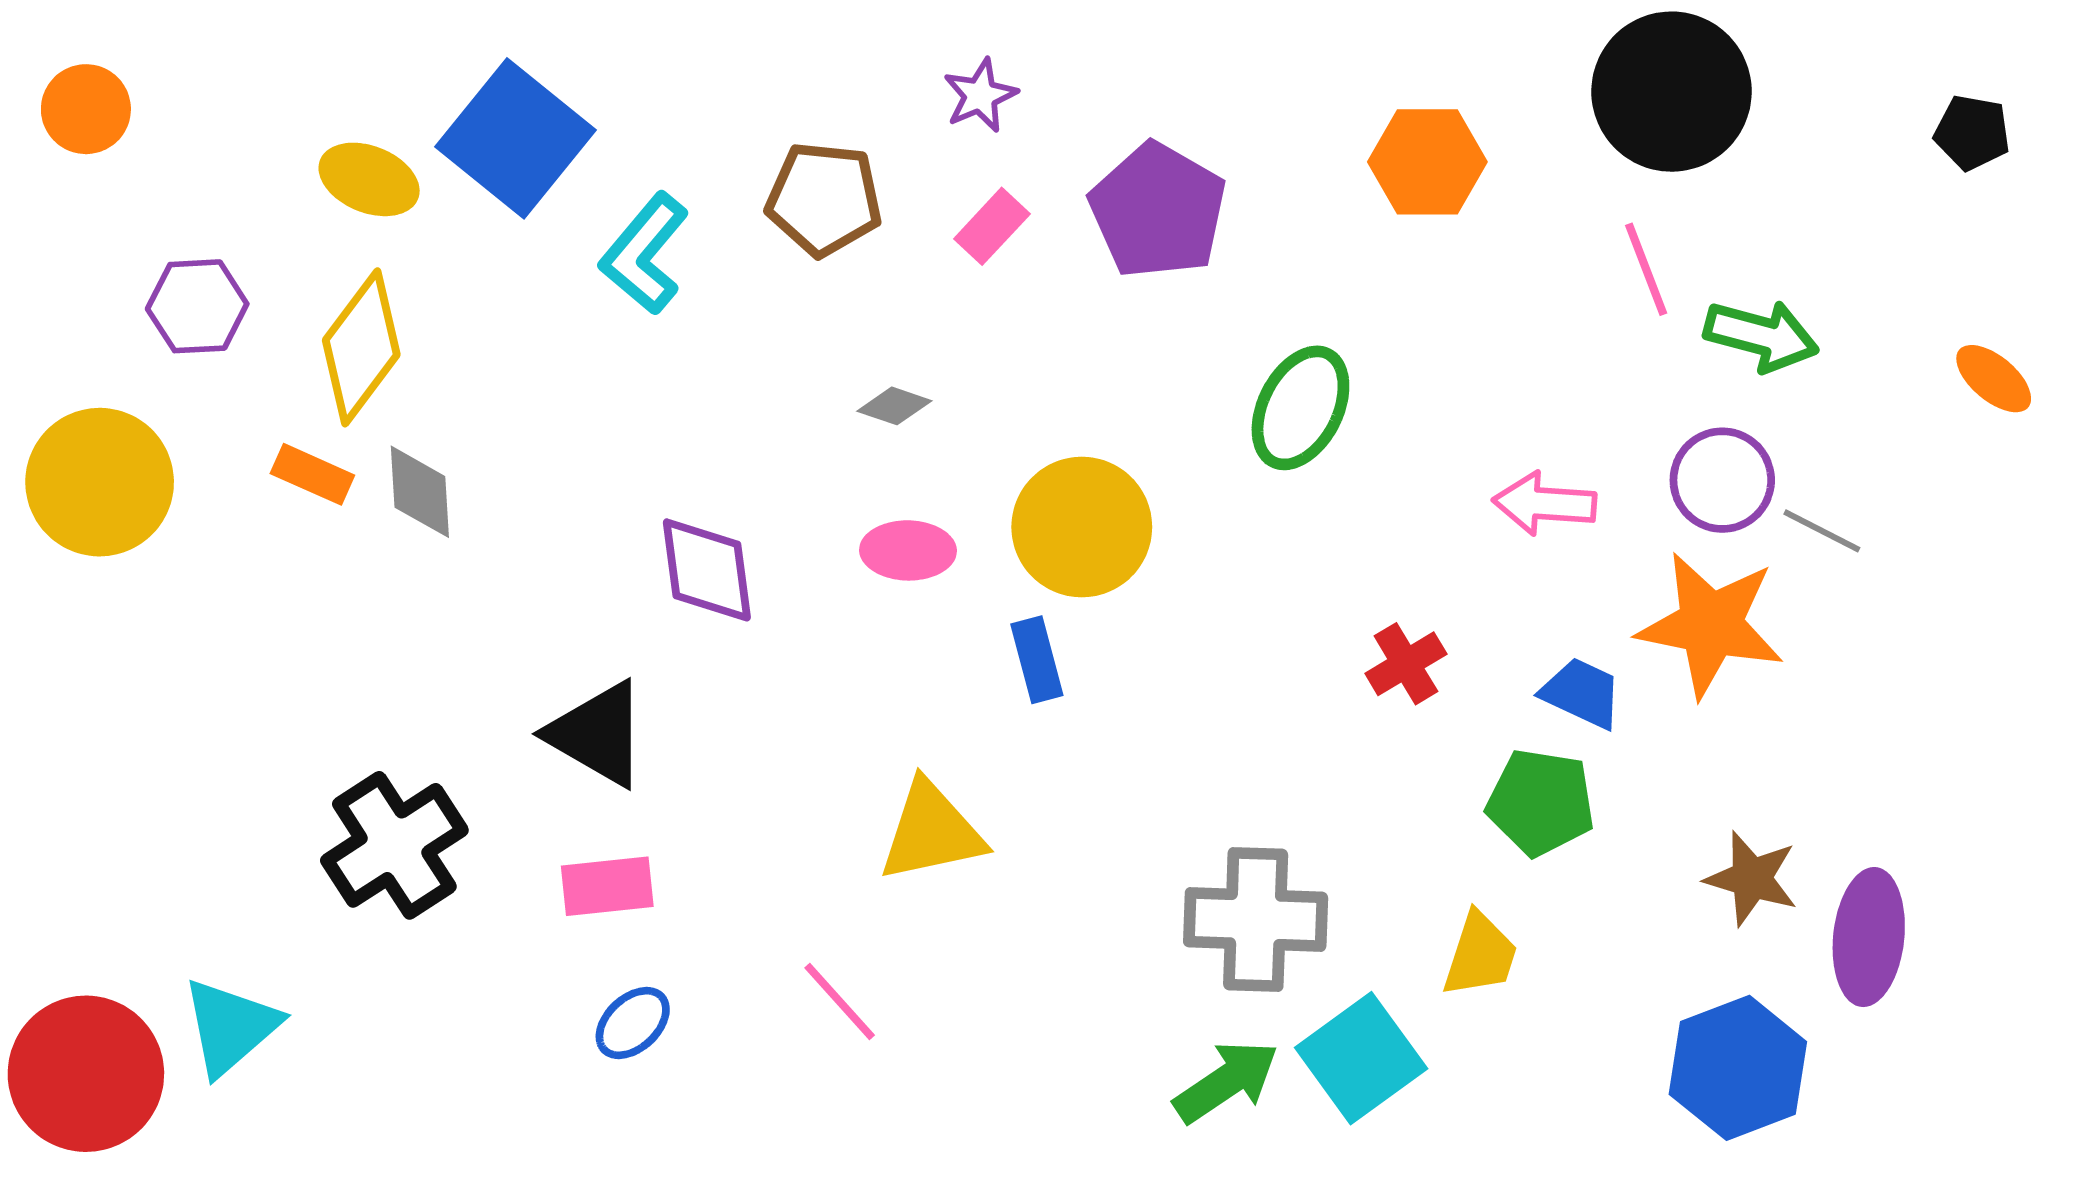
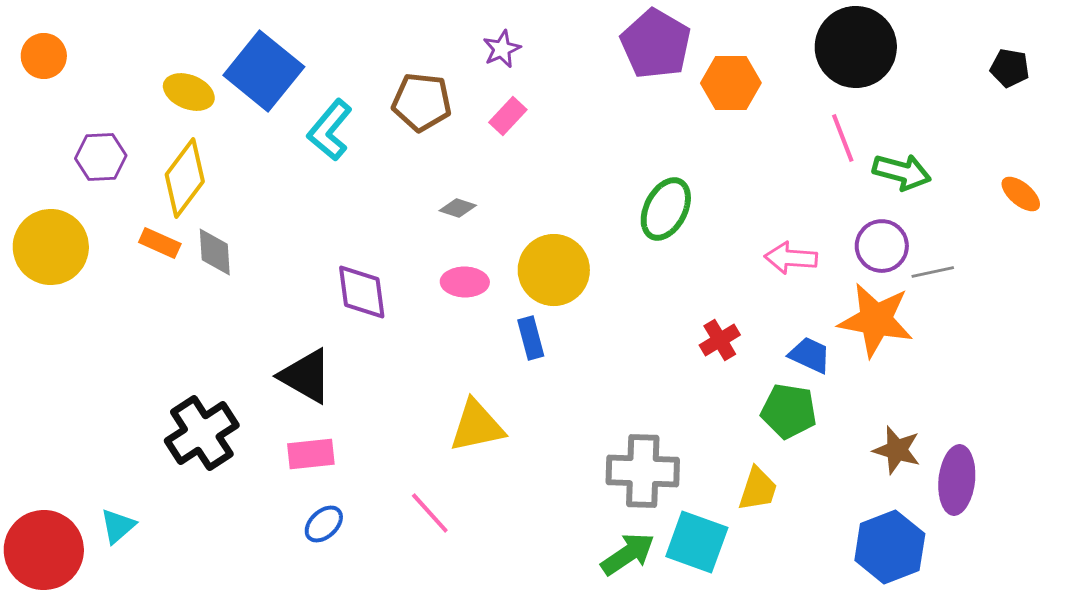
purple pentagon: (1158, 211) -> (656, 44), moved
gray line: (1822, 531) -> (933, 272), turned -39
cyan triangle: (230, 1027) -> (118, 526), size x0.7
cyan square: (1361, 1058) -> (697, 542), turned -34

